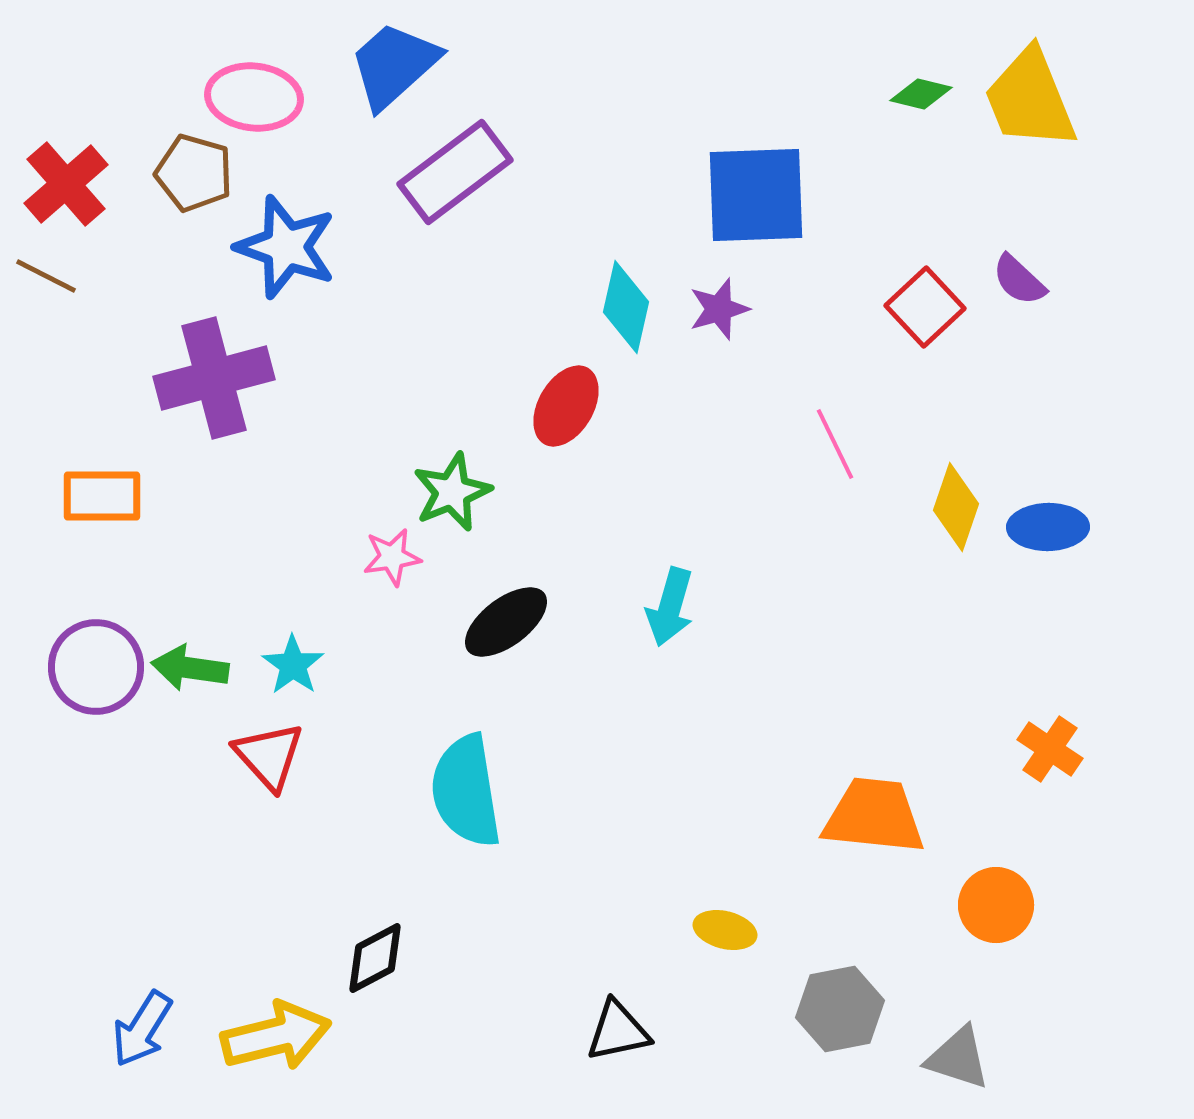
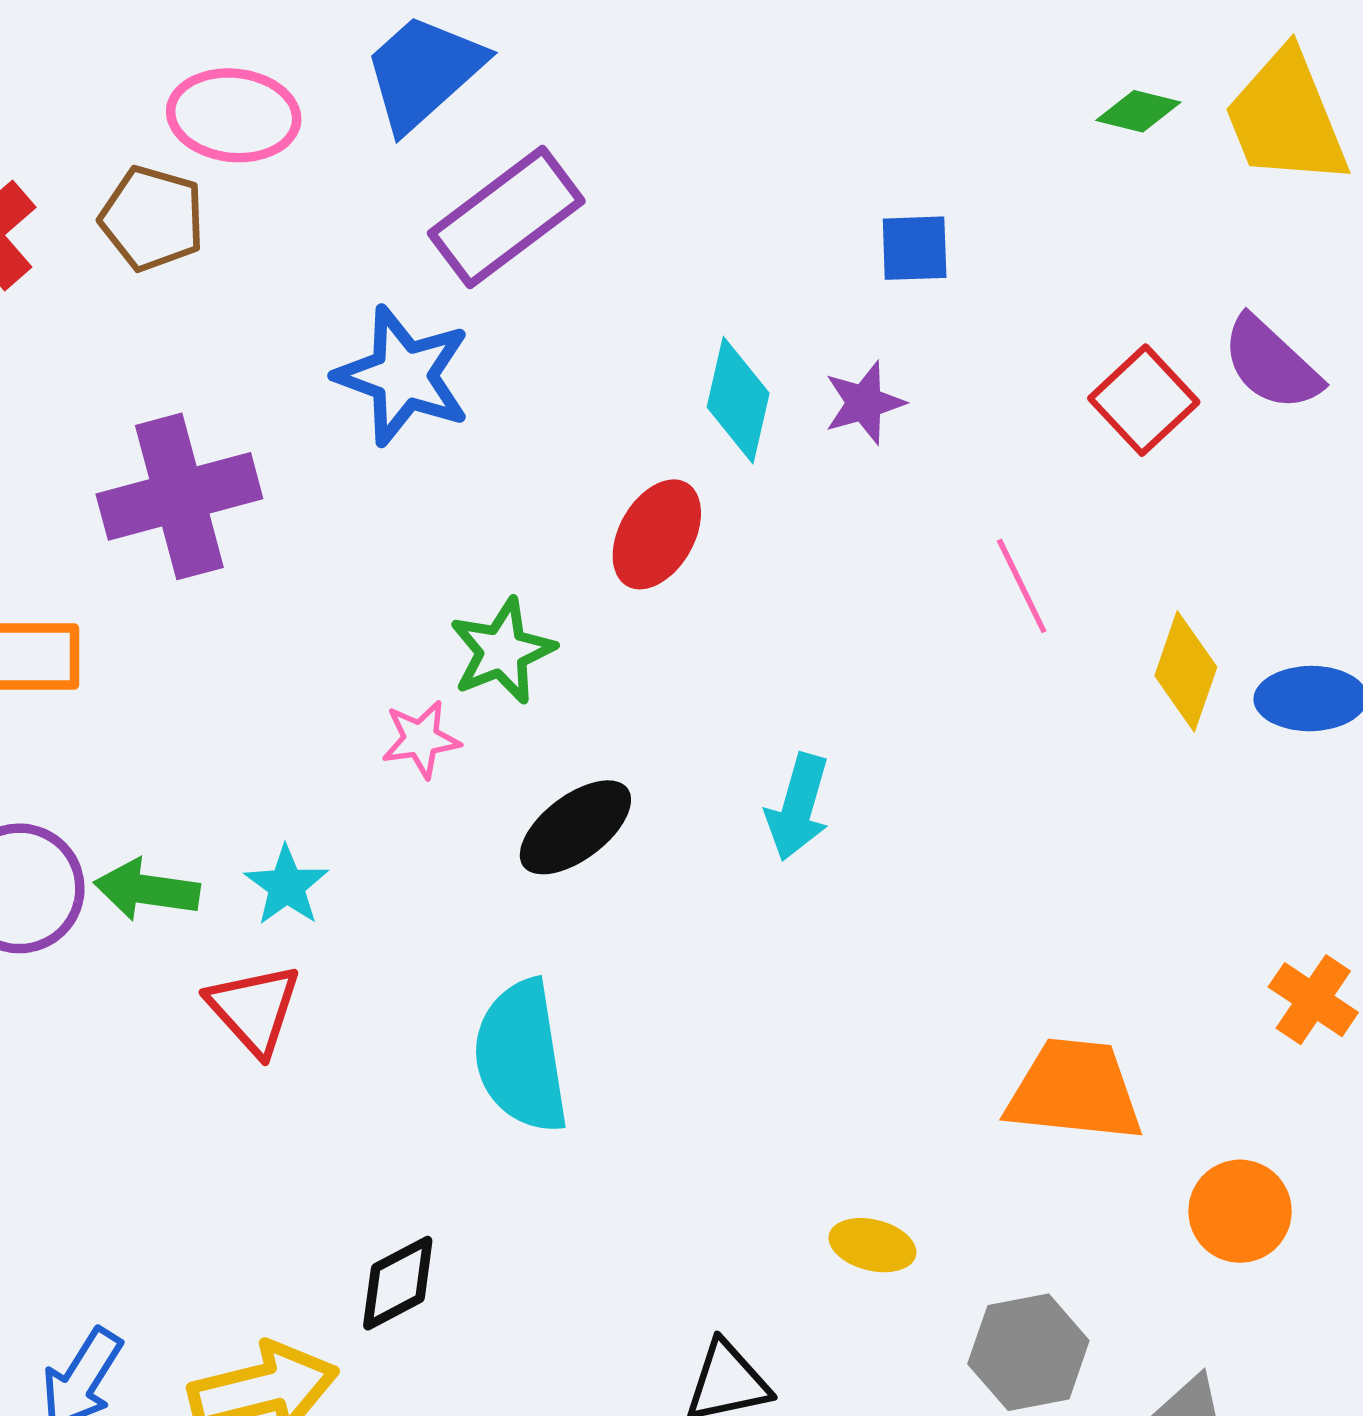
blue square: (756, 195) -> (915, 248), size x0.5
blue star: (286, 247) -> (403, 376), moved
purple semicircle: (1019, 280) -> (1271, 364), size x1.4

